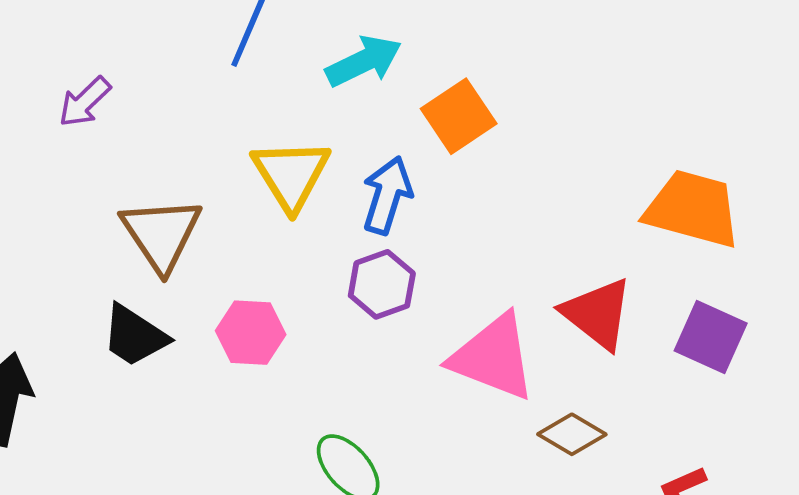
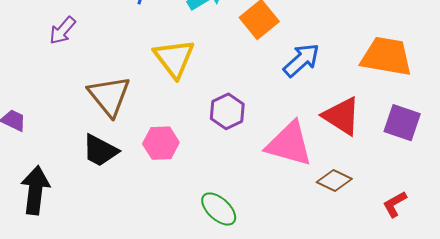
blue arrow: (387, 195) -> (301, 60), moved, turned 36

